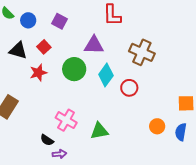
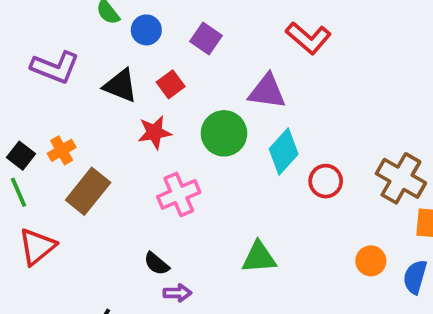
red L-shape: (112, 15) -> (308, 38), turned -55
brown cross: (142, 52) -> (401, 178), moved
pink cross: (66, 120) -> (179, 194), moved, turned 30

